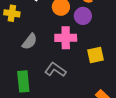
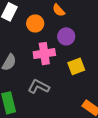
purple circle: (83, 16) -> (66, 36), moved

